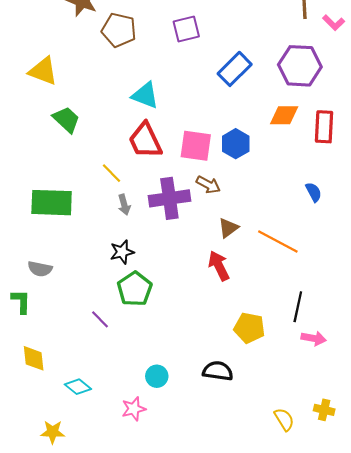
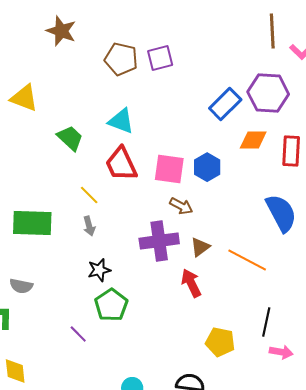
brown pentagon: (119, 30) -> (121, 59), moved
blue rectangle: (235, 69) -> (225, 104), moved
green trapezoid: (66, 119) -> (70, 138), moved
blue semicircle: (314, 192) -> (281, 213), size x2.0
purple cross: (169, 198) -> (159, 241), moved
gray arrow: (124, 205) -> (89, 226), moved

